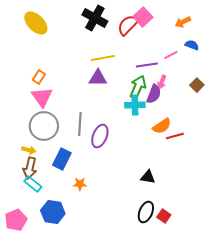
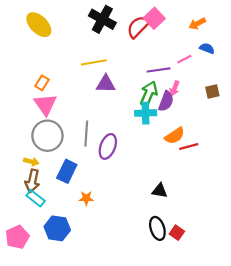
yellow line: (103, 58) -> (94, 62), moved
brown square: (197, 85) -> (212, 91), turned 32
black ellipse: (146, 212) -> (157, 228), turned -40

